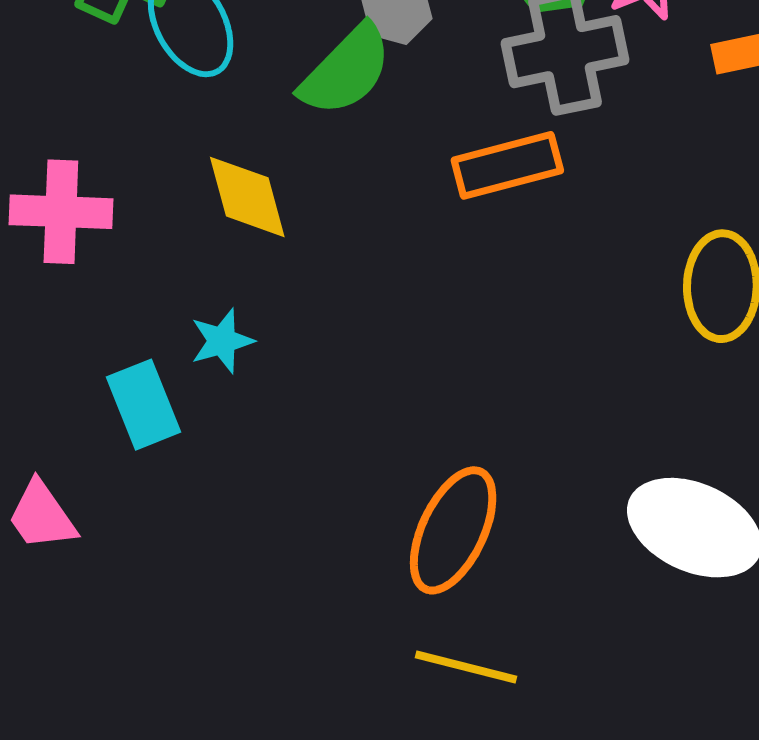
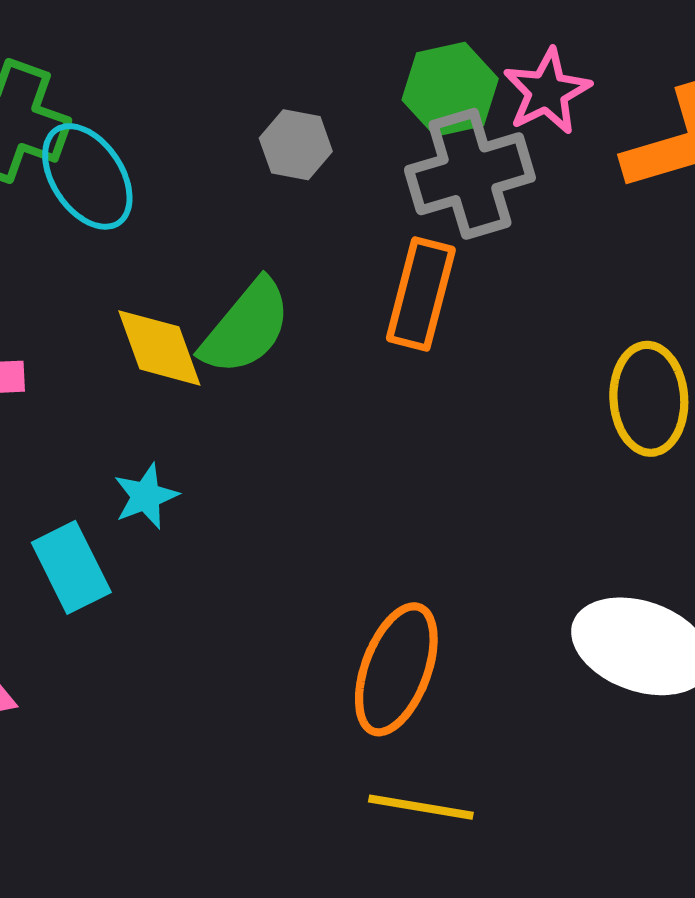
green semicircle: (346, 70) -> (246, 327), moved
orange rectangle: (507, 165) -> (421, 294), turned -56

